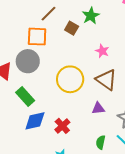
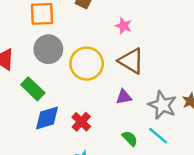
gray circle: (28, 61) -> (48, 49), moved
green semicircle: (101, 142) -> (130, 138), turned 128

